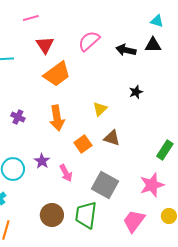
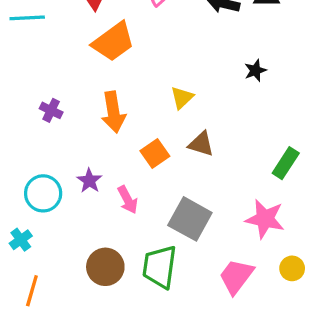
black star: (136, 92) -> (255, 71), moved
pink star: (152, 185) -> (265, 219), turned 30

